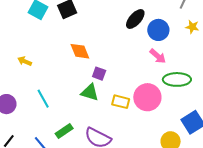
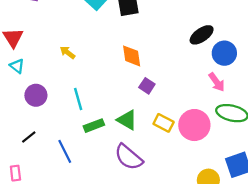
green triangle: (90, 92) -> (127, 120), moved
green rectangle: (64, 131) -> (94, 126), moved

